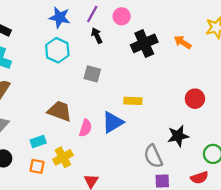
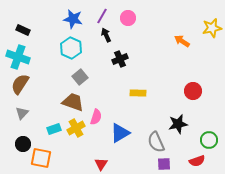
black cross: (144, 43) -> (120, 59), moved, size x0.7
gray square: (92, 74) -> (80, 77), moved, turned 35
blue triangle: (113, 122) -> (120, 133), moved
yellow cross: (63, 157) -> (76, 128), moved
orange square: (37, 166) -> (41, 158), moved, size x1.5

